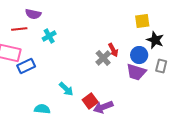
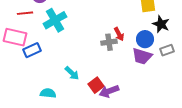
cyan cross: (49, 36) -> (55, 20), size x1.6
gray cross: (103, 58) -> (109, 42), turned 35
gray rectangle: (161, 66) -> (167, 50), turned 56

